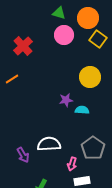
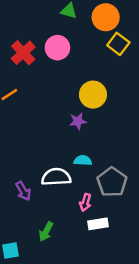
pink circle: (64, 35) -> (57, 48), moved
yellow circle: (90, 77) -> (93, 95), moved
cyan semicircle: (82, 110) -> (83, 161), moved

